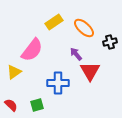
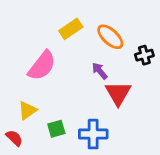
yellow triangle: (14, 72) -> (27, 110), moved
blue cross: (58, 83) -> (93, 134), moved
green square: (37, 105) -> (56, 129), moved

